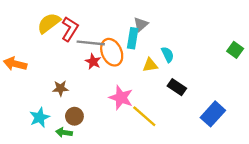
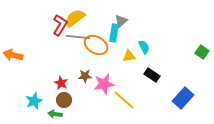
yellow semicircle: (49, 23) -> (75, 18), moved
green square: (235, 50) -> (202, 52), moved
orange ellipse: (112, 52) -> (96, 45), turned -35
red star: (93, 62) -> (61, 83), moved
brown star: (60, 88) -> (85, 76), moved
pink star: (121, 98) -> (104, 84), turned -30

